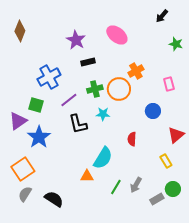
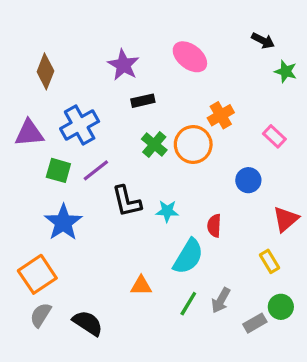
black arrow: (162, 16) -> (263, 41), moved, turned -104
brown diamond: (20, 31) -> (45, 71), moved
pink rectangle: (169, 84) -> (274, 136), turned -32
green cross: (95, 89) -> (154, 144), turned -35
purple line: (69, 100) -> (96, 170), moved
cyan star: (103, 114) -> (167, 211), moved
purple triangle: (18, 121) -> (29, 133), moved, turned 30
cyan semicircle: (103, 158) -> (188, 256), moved

